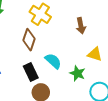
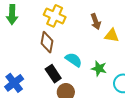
yellow triangle: (95, 54) -> (112, 36), moved

